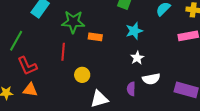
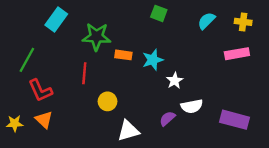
cyan star: (134, 31) -> (153, 60), moved
purple semicircle: (131, 89) -> (167, 118), turned 48
orange triangle: (30, 90) -> (44, 120), turned 35

